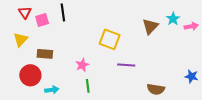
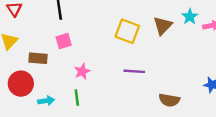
pink square: (42, 20) -> (64, 41), moved
yellow square: (110, 39) -> (127, 31), moved
green line: (88, 86) -> (77, 98), moved

